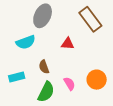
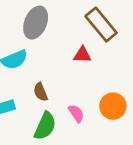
red triangle: (68, 44) -> (82, 55), moved

